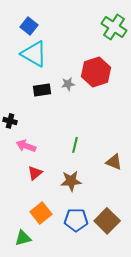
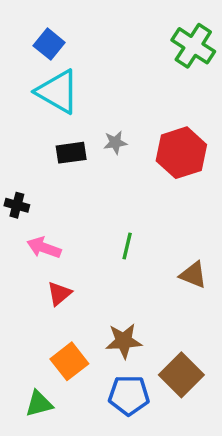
red hexagon: (96, 72) -> (181, 153), moved
brown star: (71, 181) -> (124, 341), moved
blue pentagon: (76, 220) -> (129, 395), moved

